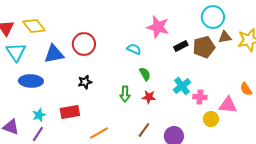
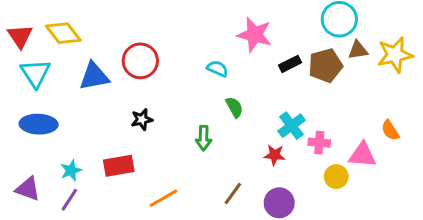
blue ellipse: (31, 81) -> (39, 124), moved
red star: (149, 97) -> (275, 155), moved

